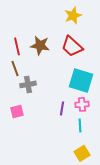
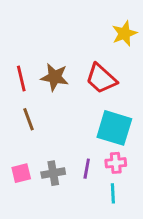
yellow star: (73, 15) -> (124, 33), moved
brown line: (15, 68) -> (29, 119), moved
gray cross: (28, 84) -> (53, 173), moved

